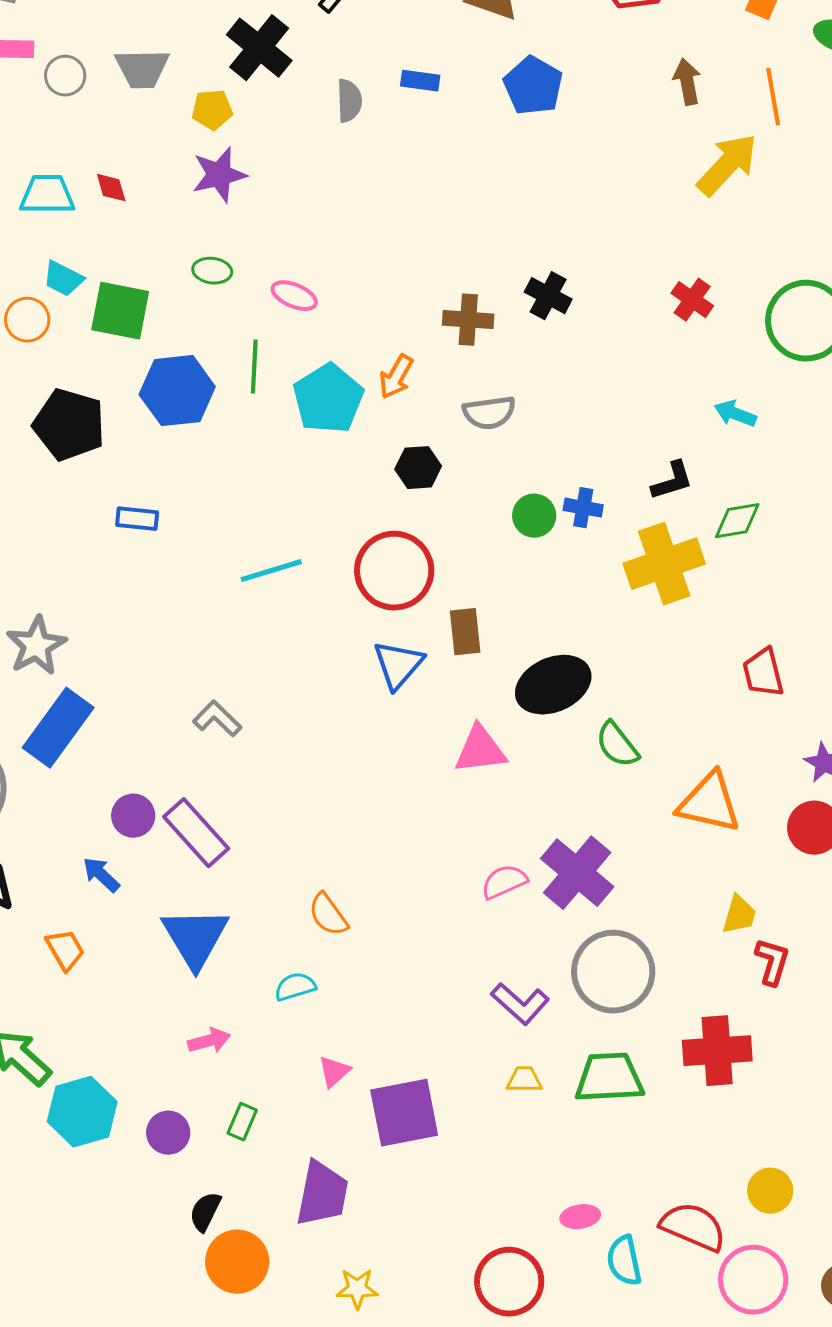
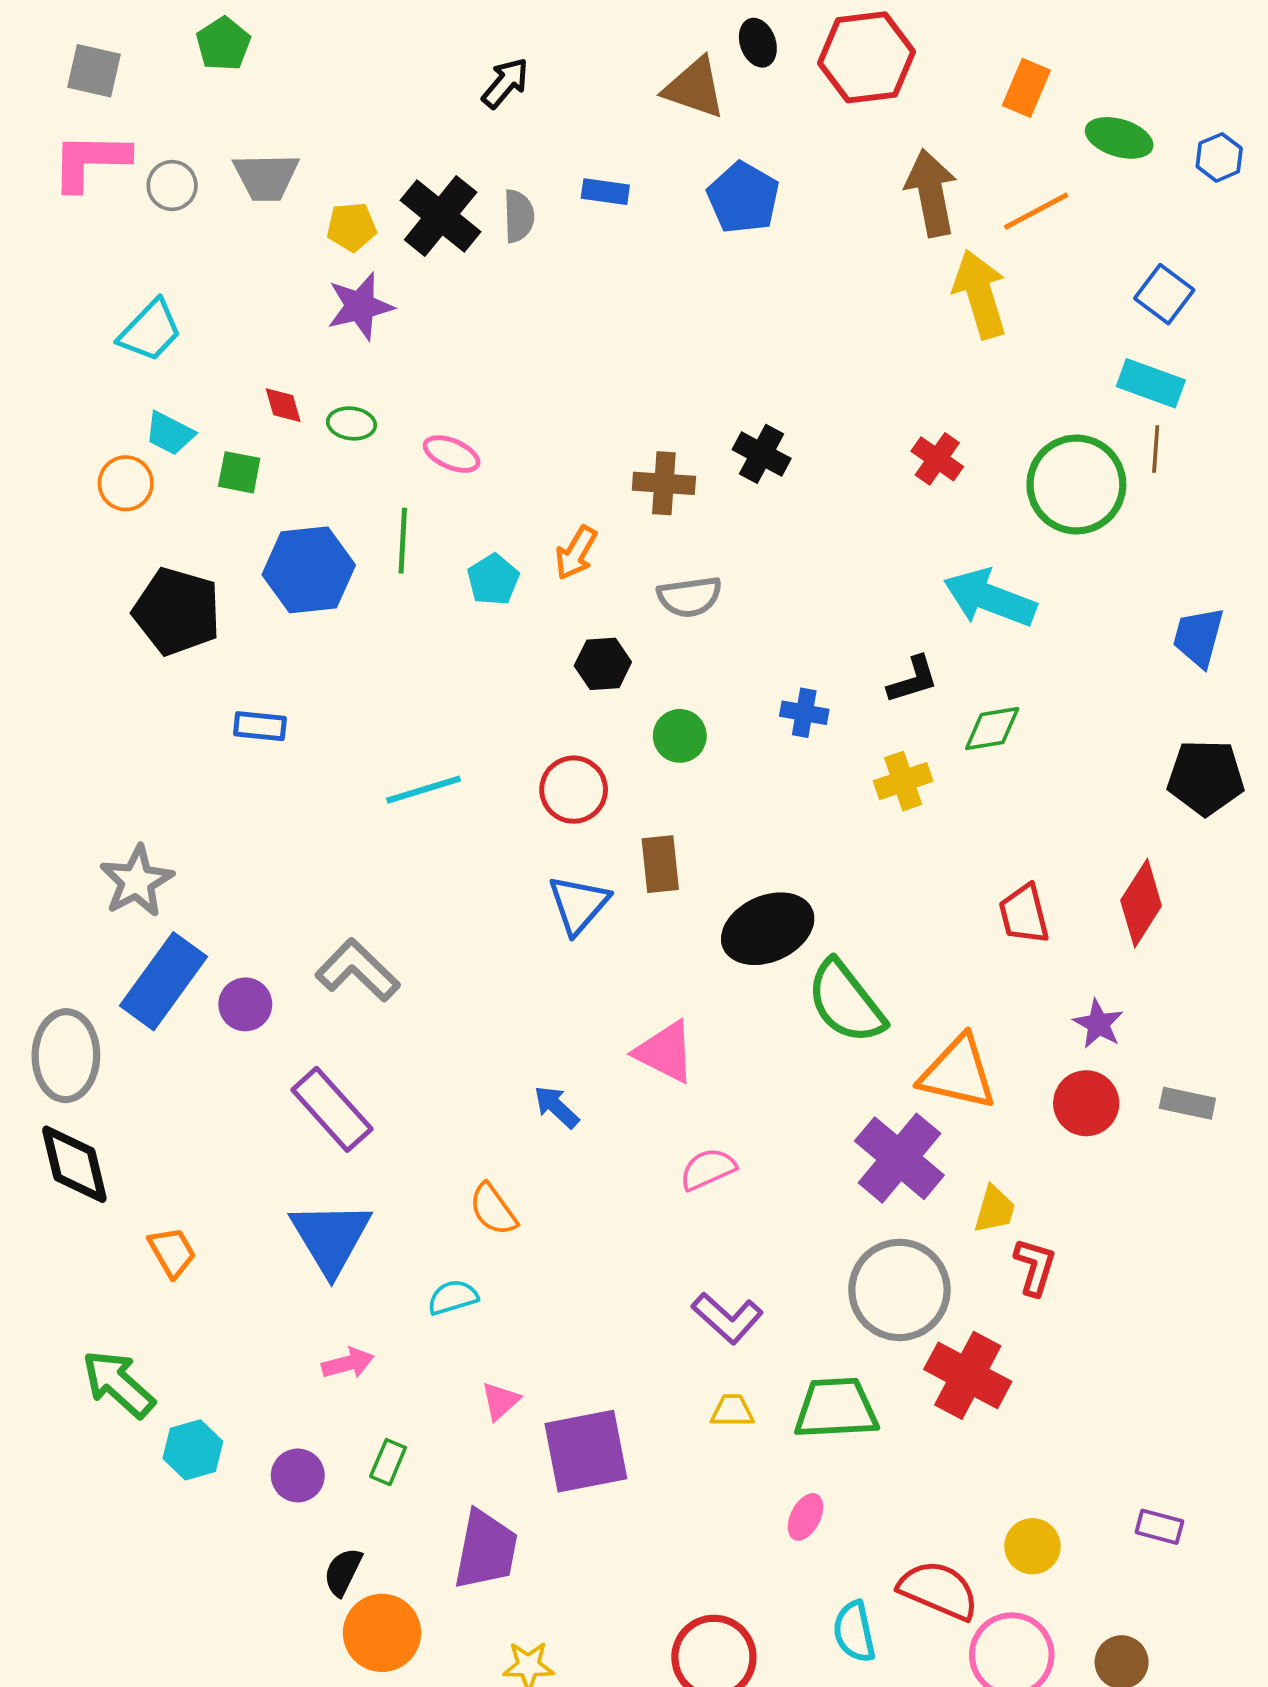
black cross: (259, 48) -> (441, 216), moved
brown arrow: (687, 82) -> (931, 193), size x1.5
orange line: (773, 97) -> (1036, 211), turned 72
yellow arrow: (727, 165) -> (980, 294), turned -60
red diamond: (111, 188) -> (283, 405), moved
cyan trapezoid: (47, 195) -> (150, 331), turned 134
green square: (120, 311) -> (239, 472), size x0.6
cyan pentagon: (328, 399) -> (493, 580), size x0.6
cyan arrow: (735, 414) -> (990, 598), size x1.8
green circle: (534, 516) -> (680, 736), moved
yellow cross: (664, 564) -> (903, 781), size x0.6
red circle: (394, 571) -> (574, 790), size x0.7
gray L-shape: (217, 719) -> (358, 970), size x1.4
green semicircle: (617, 745) -> (846, 1002), size x1.5
pink triangle: (480, 750) -> (665, 1052), moved, turned 34
purple circle: (133, 816) -> (245, 1004), moved
purple cross: (577, 873) -> (899, 1158), moved
blue arrow: (101, 875) -> (557, 1107), moved
gray circle: (613, 972) -> (899, 1290), moved
red cross: (717, 1051) -> (968, 1375), turned 32
cyan hexagon: (82, 1112) -> (193, 1450), size x0.7
pink ellipse: (580, 1217) -> (805, 1517), moved, turned -54

